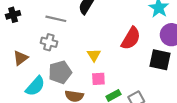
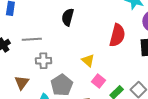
gray line: (56, 19) -> (32, 39), moved
pink square: (98, 79) -> (99, 81), turned -32

